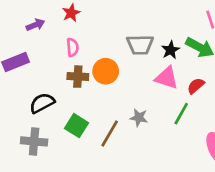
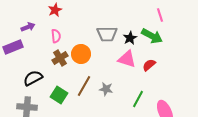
purple arrow: (35, 25) -> (28, 27), moved
brown cross: (78, 77) -> (60, 58), turned -35
green line: (181, 114) -> (138, 99), moved
brown line: (110, 133) -> (84, 86), moved

